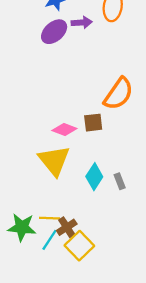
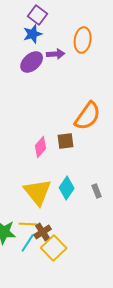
pink diamond: (64, 129) -> (41, 147), turned -70
yellow triangle: (54, 161) -> (38, 192), moved
gray rectangle: (120, 181) -> (97, 191), moved

